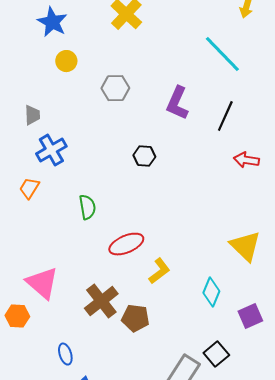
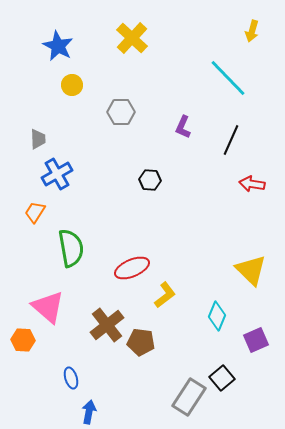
purple L-shape: (177, 103) -> (183, 127), size x0.7
green semicircle: (87, 207) -> (71, 248), moved, size x1.5

